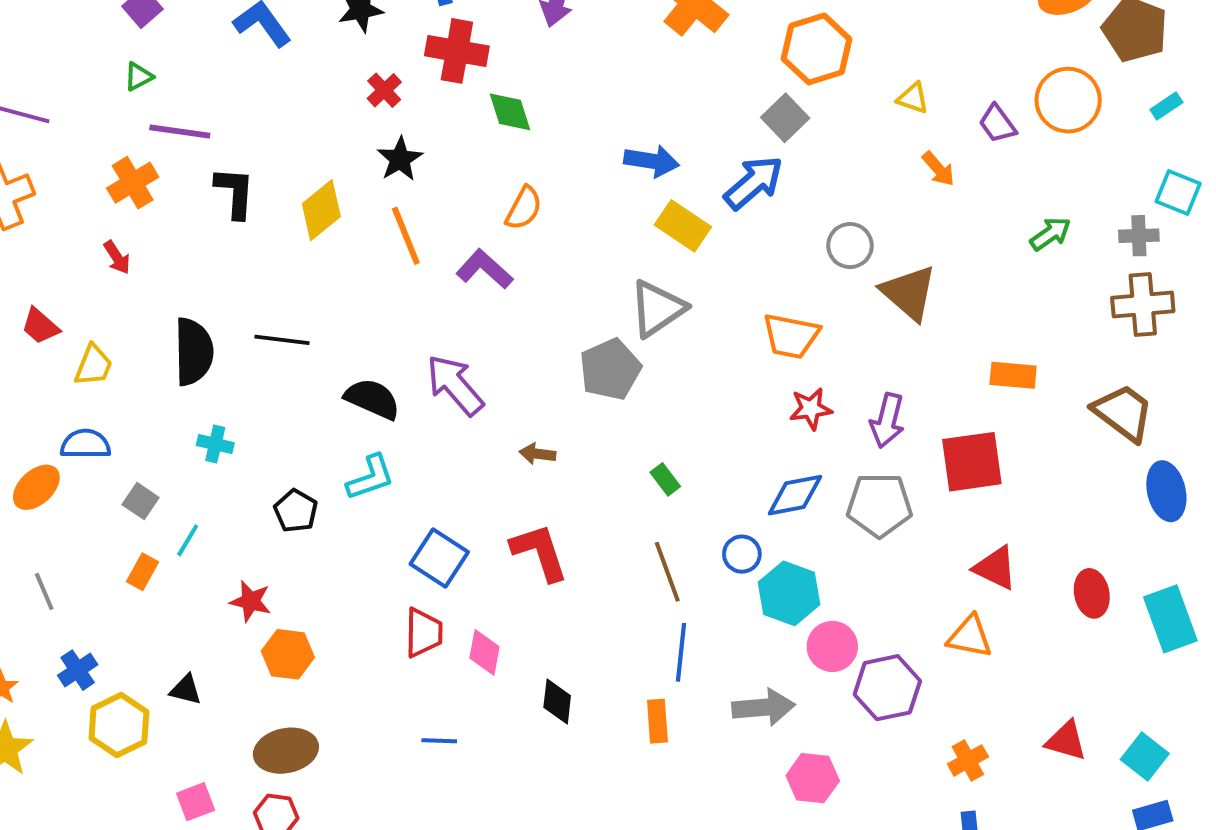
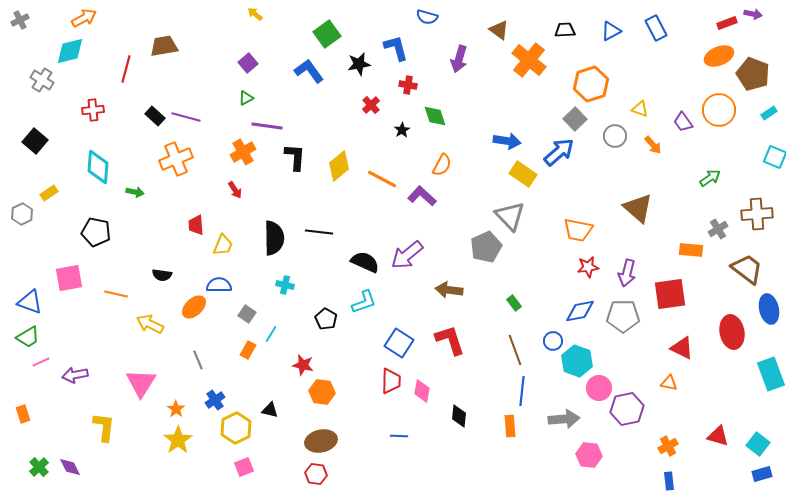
red cross: (457, 51) -> (408, 85), size x0.6
black star: (400, 159) -> (402, 130), moved, size x0.7
orange line: (406, 236) -> (382, 179), turned -40
gray cross: (1139, 236) -> (718, 229), moved, turned -30
gray circle: (850, 246) -> (615, 136), moved
gray triangle: (657, 308) -> (510, 216), turned -40
red trapezoid: (40, 326) -> (196, 225), turned 45
purple arrow: (455, 385) -> (407, 255), turned -88
brown arrow: (538, 454) -> (449, 290), size x1.5
red ellipse: (1092, 593) -> (732, 332), moved, size x1.4
orange triangle: (970, 637) -> (669, 383), size x0.7
pink square: (196, 802) -> (244, 467), moved

